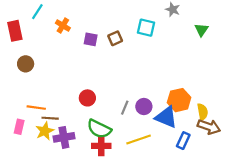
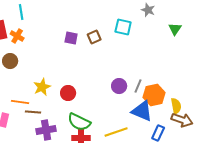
cyan line: (37, 12) -> (21, 12), turned -42
orange cross: (63, 26) -> (17, 36), moved
purple circle: (144, 106) -> (119, 86), moved
gray line: (125, 108) -> (138, 86), moved
yellow star: (45, 131) -> (42, 87), moved

